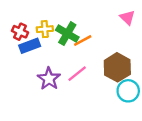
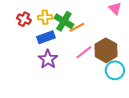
blue rectangle: (30, 46) -> (46, 37), moved
pink line: (77, 74) -> (84, 52), moved

